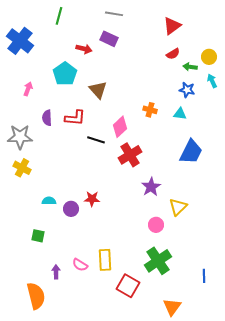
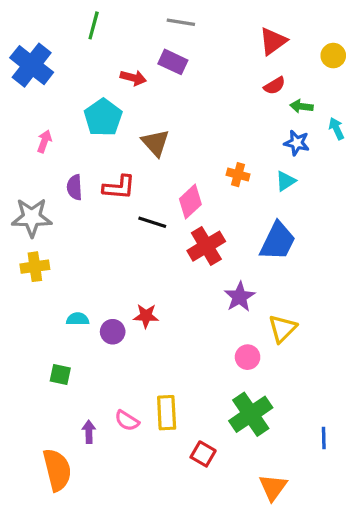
yellow circle: (209, 57) -> (333, 56), moved
cyan triangle: (180, 114) -> (286, 181), turned -40
blue trapezoid: (191, 152) -> (278, 241), moved
yellow cross: (22, 168) -> (35, 267), turned -36
red square: (128, 286) -> (203, 454), size x0.7

